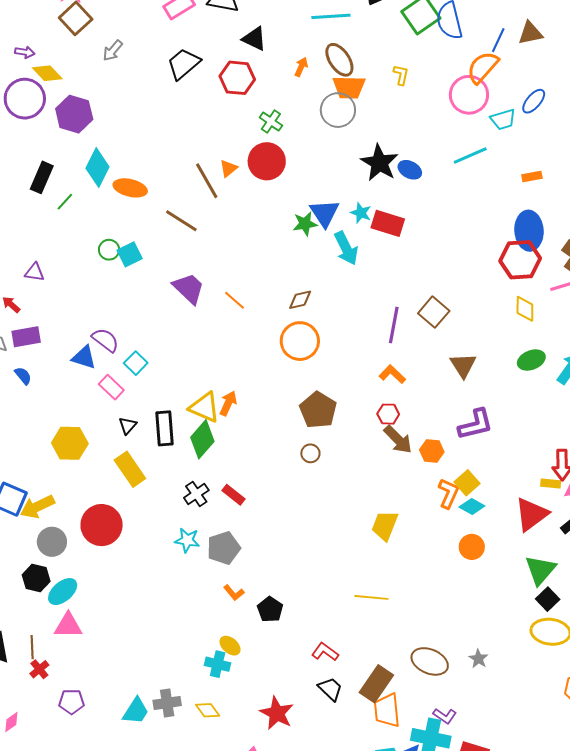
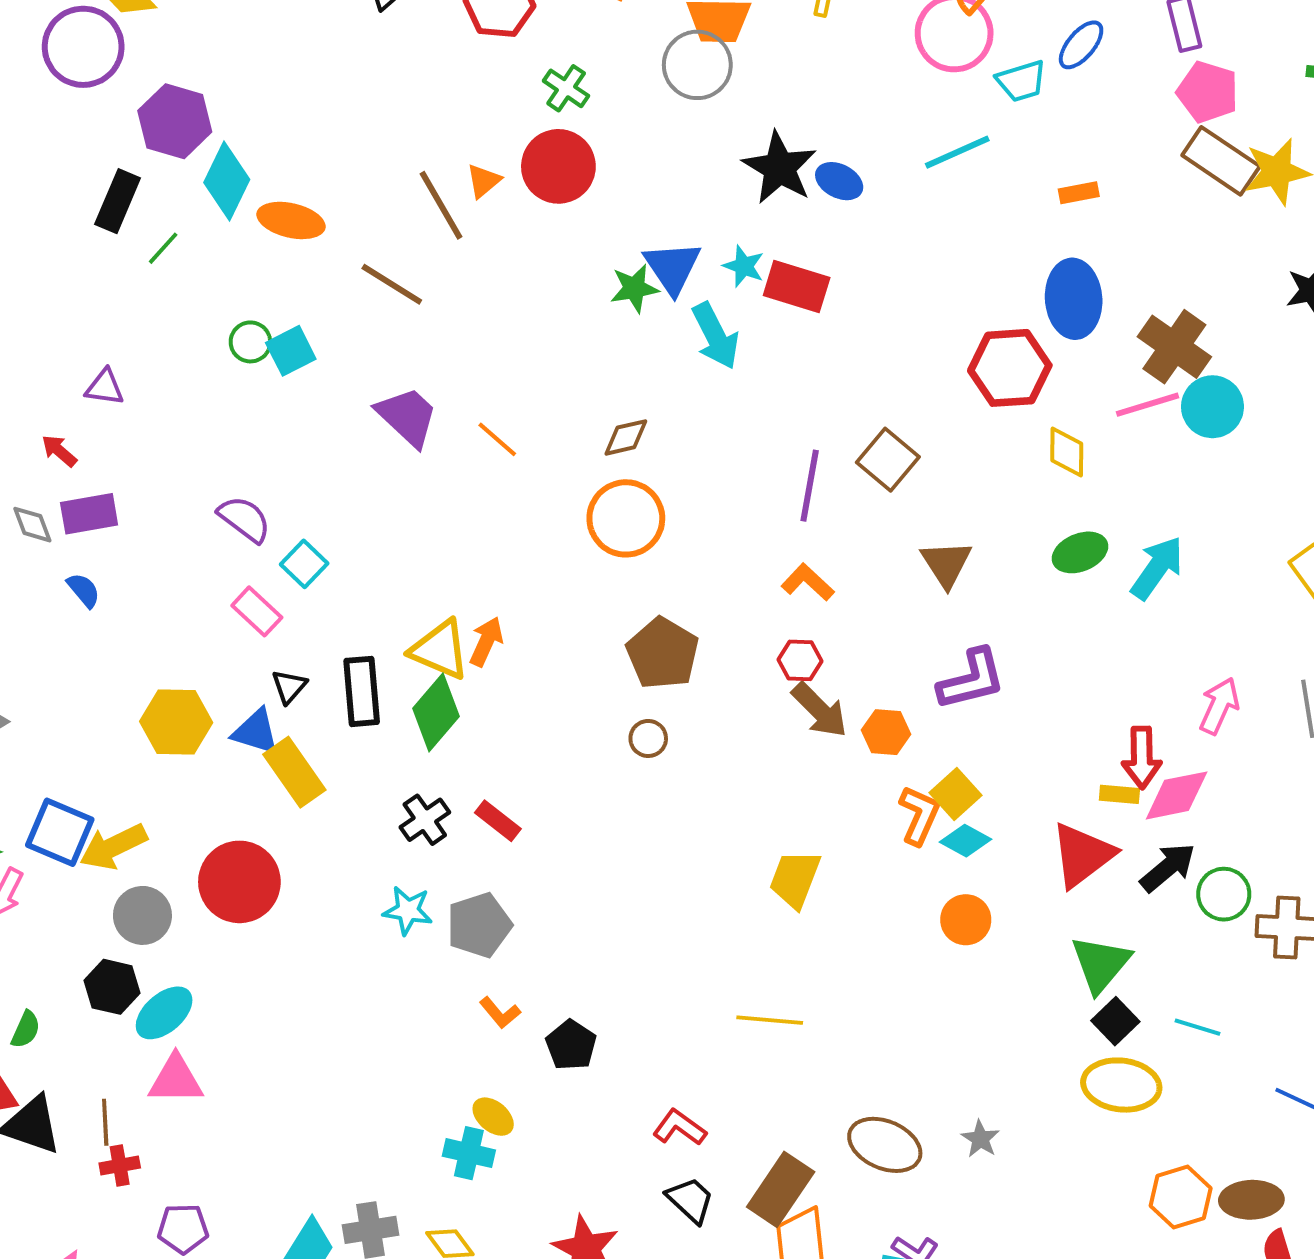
purple hexagon: (74, 114) -> (175, 121), moved
red hexagon: (520, 260) -> (1010, 368), moved
blue triangle: (84, 357) -> (256, 732), moved
red cross: (39, 669) -> (120, 1166), turned 30

